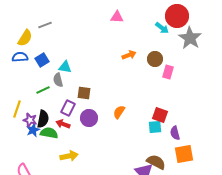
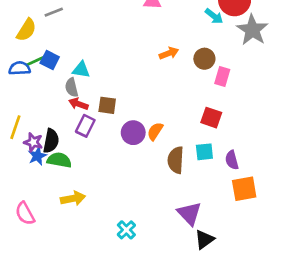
blue semicircle: (20, 57) -> (20, 68), moved
blue square: (42, 60) -> (50, 60), turned -32
green line: (43, 90) -> (35, 61), moved
red square: (160, 115) -> (211, 118), moved
purple circle: (89, 118) -> (133, 133), moved
red arrow: (63, 124) -> (78, 104), moved
yellow arrow: (69, 156) -> (73, 198), moved
brown semicircle: (156, 162) -> (176, 160), moved, turned -114

